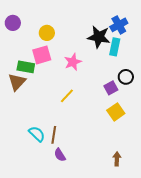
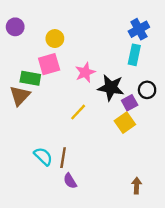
black star: (99, 37) -> (111, 88), moved
yellow square: (116, 112) -> (125, 123), moved

